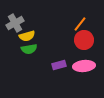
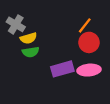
gray cross: (15, 23) -> (16, 24), turned -30
purple rectangle: (59, 65) -> (62, 69), size x1.5

